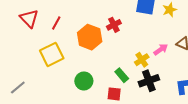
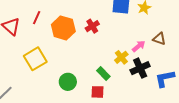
red line: (56, 23) -> (37, 18), moved
orange hexagon: (90, 37) -> (63, 28), moved
black cross: (149, 81) -> (140, 68), moved

